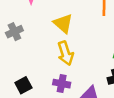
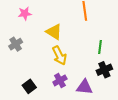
purple cross: (62, 84) -> (60, 80), turned -32

